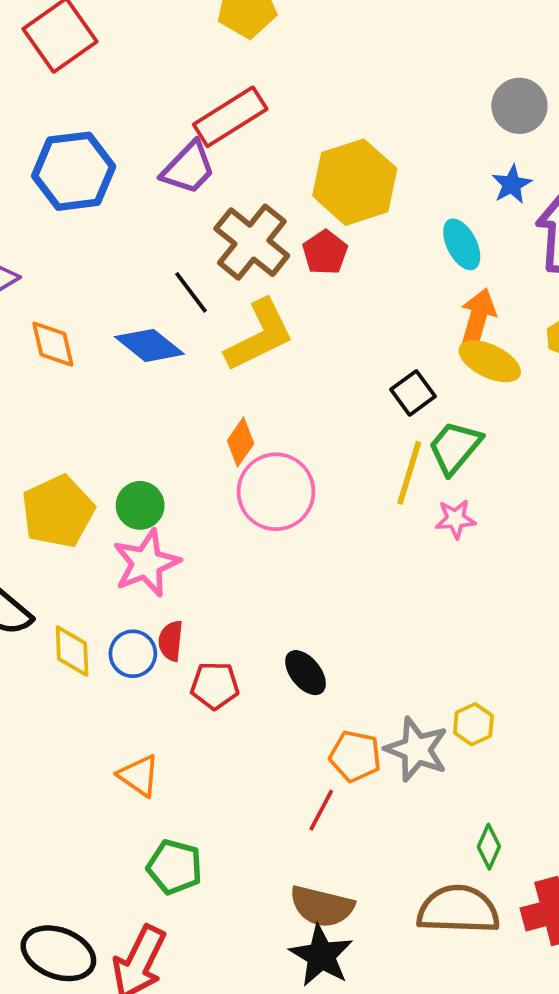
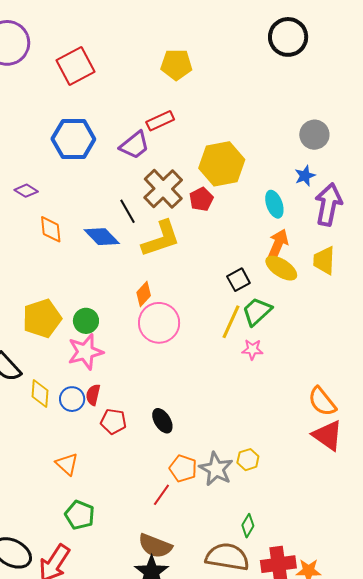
red rectangle: (230, 117) -> (160, 121), size x0.7

